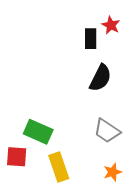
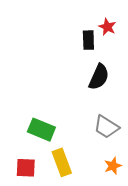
red square: (17, 157) -> (26, 168), moved

